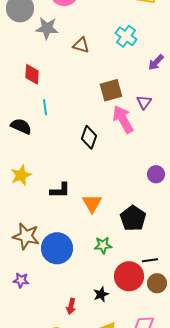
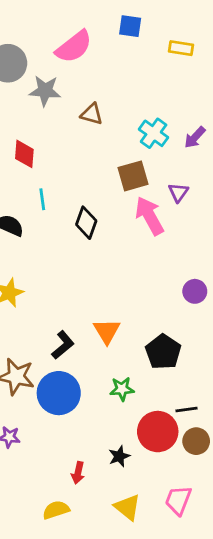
cyan cross: (126, 36) -> (154, 133), moved
black diamond: (89, 137) -> (86, 223), moved
black L-shape: (60, 190) -> (63, 345), moved, turned -40

